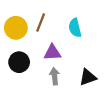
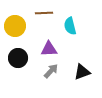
brown line: (41, 22) -> (44, 13), moved, turned 66
gray arrow: (54, 76) -> (51, 71), turned 49

